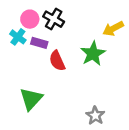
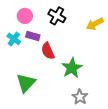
black cross: (54, 19) -> (57, 16), moved
cyan cross: (18, 37) -> (14, 39), moved
green star: (93, 54) -> (72, 68), moved

